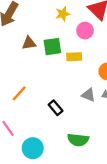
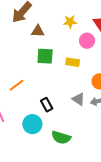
brown triangle: (29, 43) -> (38, 31), moved
green square: (52, 47) -> (45, 56), moved
cyan circle: (33, 148) -> (32, 124), moved

